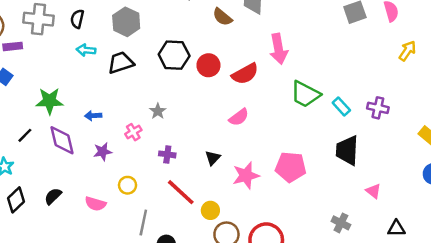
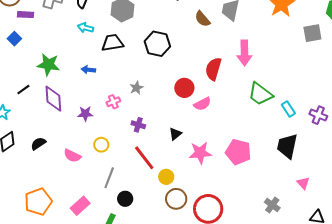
red circle: (208, 65) -> (184, 88), moved
red semicircle: (245, 74) -> (213, 69), turned 125
blue arrow: (93, 116) -> (88, 70), moved

